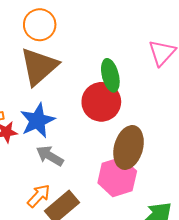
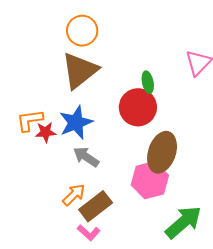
green ellipse: (110, 75) -> (148, 82), size x0.7

